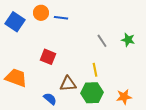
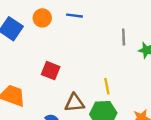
blue line: (61, 18) -> (75, 16), moved
gray line: (102, 41) -> (124, 37), moved, turned 32

